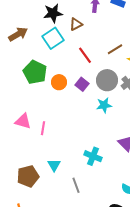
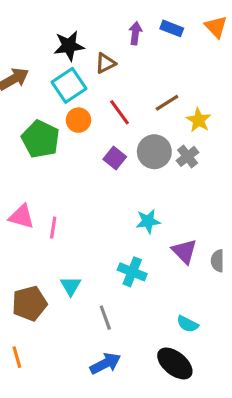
orange circle: (59, 82) -> (78, 120), moved
cyan star: (104, 105) -> (148, 221), moved

